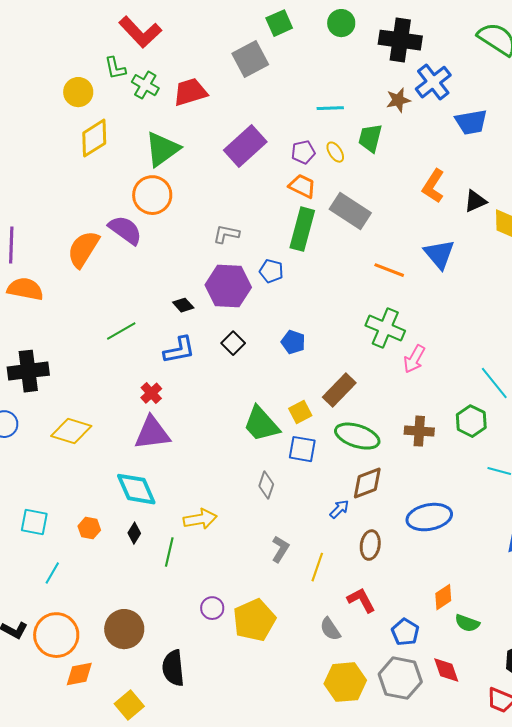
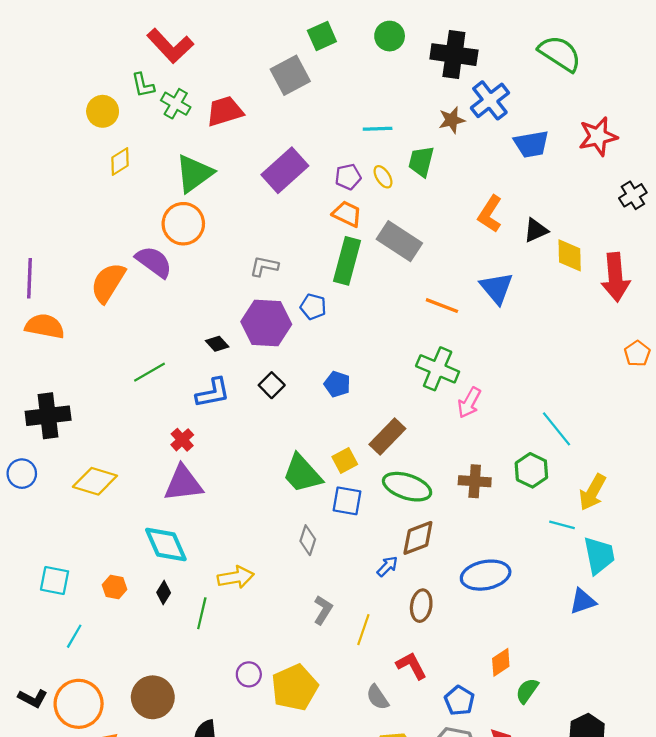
yellow diamond: (94, 138) -> (120, 161), size x0.7
green semicircle: (467, 623) -> (527, 691), turned 105

